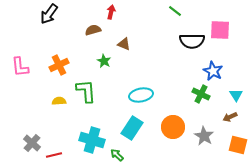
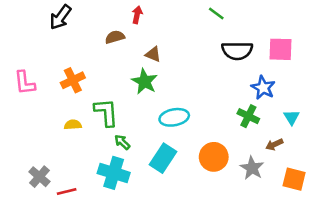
pink square: (220, 30) -> (280, 49), moved
green star: (104, 61) -> (144, 81), moved, size x1.5
brown arrow: (230, 117) -> (274, 145), moved
green arrow: (117, 155) -> (122, 142), moved

